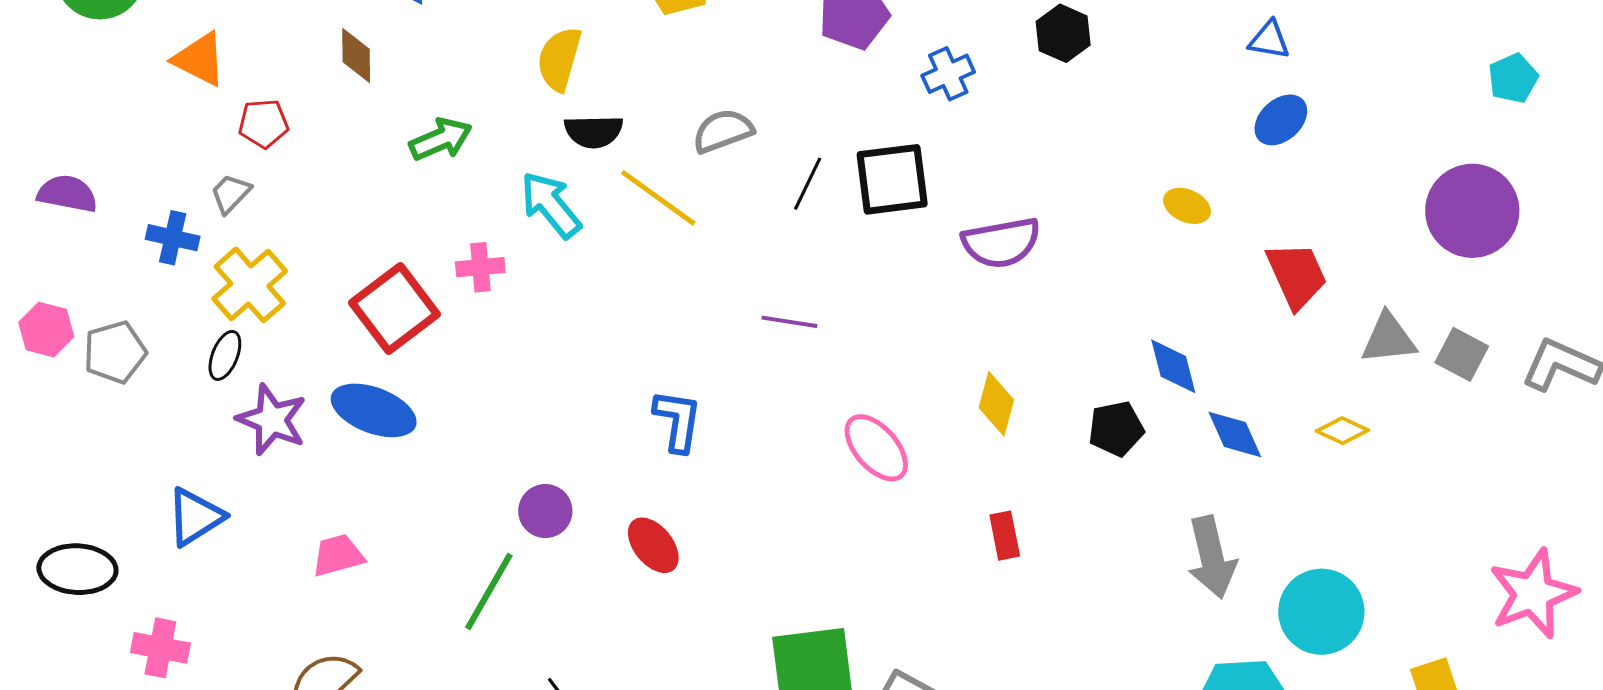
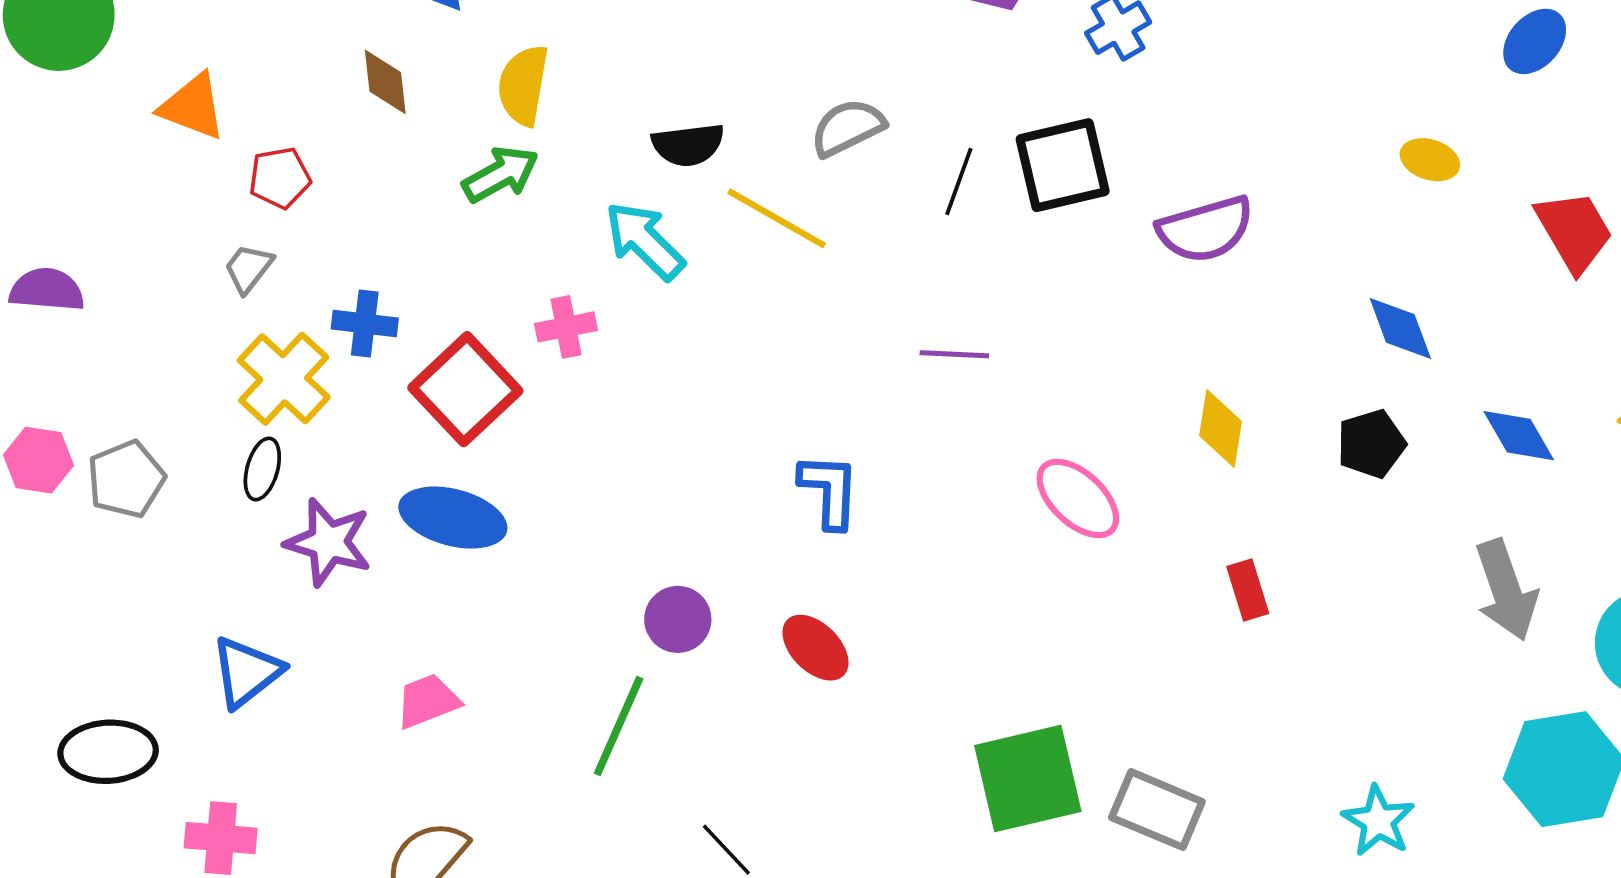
yellow semicircle: (559, 59) -> (523, 85), moved
blue cross: (173, 238) -> (365, 324), moved
blue diamond: (1173, 366) -> (1400, 328), moved

